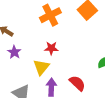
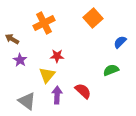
orange cross: (50, 15) -> (44, 23), moved

